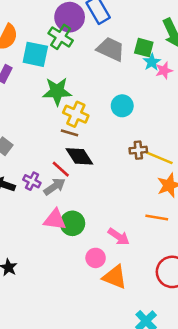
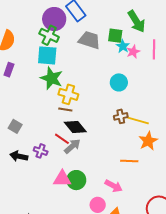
cyan square: (35, 54) -> (47, 55), moved
green star: (57, 91) -> (52, 78), turned 30
cyan circle: (122, 106) -> (119, 82), moved
gray arrow: (55, 187) -> (72, 146), moved
orange line: (157, 217) -> (129, 161), moved

